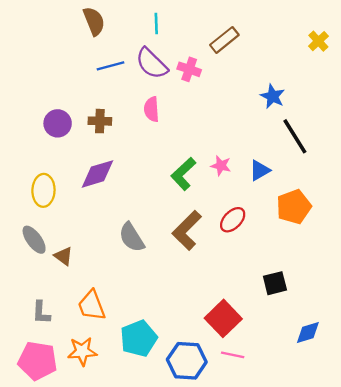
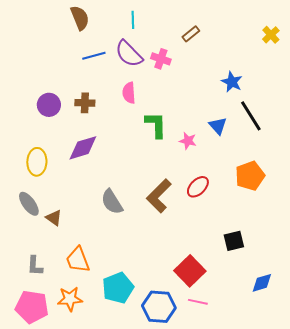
brown rectangle: (224, 40) -> (191, 34), size x0.7
blue triangle: (260, 170) -> (218, 126), moved, turned -42
green L-shape: (183, 174) -> (156, 125), moved, turned 132

